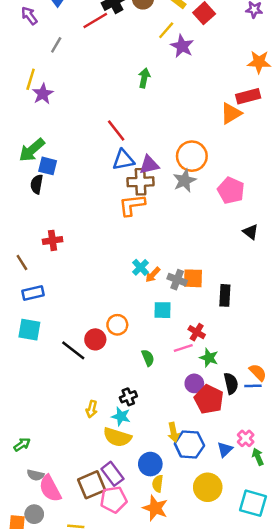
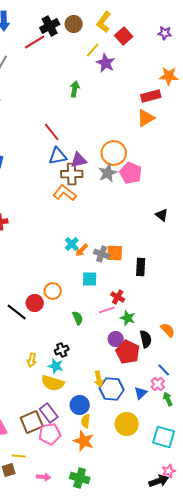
red rectangle: (248, 96) -> (151, 96), moved
pink pentagon: (231, 190) -> (131, 173), moved
orange L-shape: (132, 205) -> (65, 193), turned 45
blue line: (253, 386) -> (164, 370), moved, turned 48

